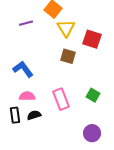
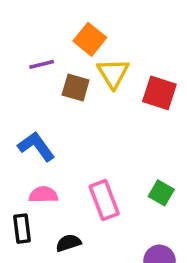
brown square: (68, 56) -> (76, 88), moved
black semicircle: (34, 115) -> (68, 243), moved

